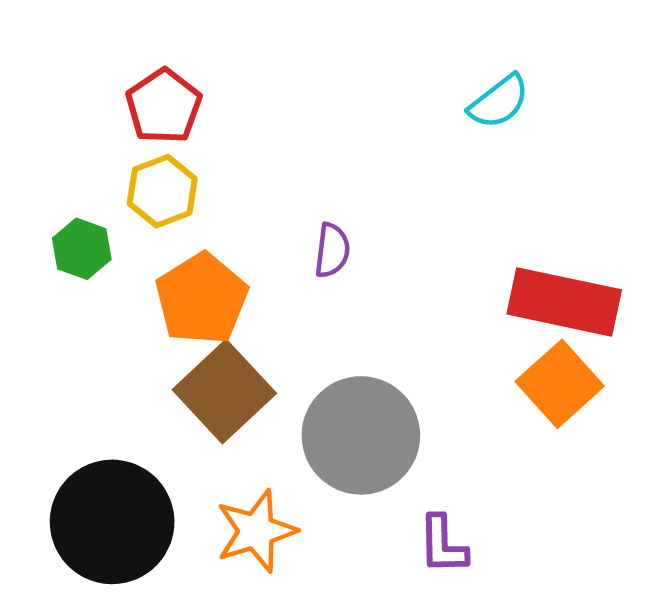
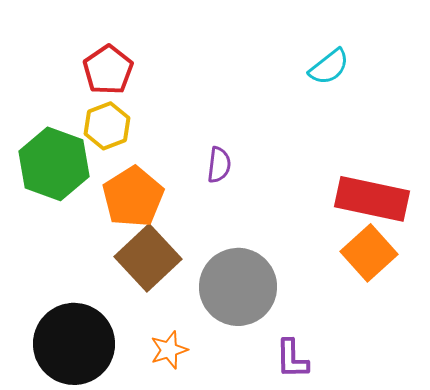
green hexagon: (82, 249) -> (54, 164), size x1.8
orange star: (256, 531) -> (169, 350), size x0.7

